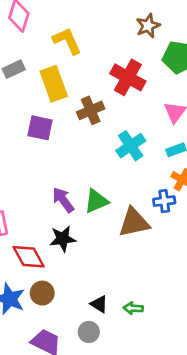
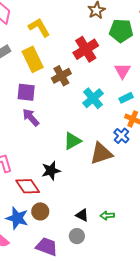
red cross: (128, 77) -> (86, 49), turned 35
purple arrow: (63, 200) -> (31, 117), moved
blue cross: (164, 201) -> (121, 136), turned -35

